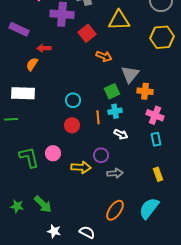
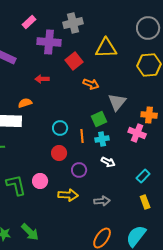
red arrow: (44, 48) -> (42, 79), moved
orange semicircle: (32, 64) -> (25, 103), moved, turned 40
orange cross: (145, 91) -> (149, 115), moved
pink cross: (155, 115) -> (137, 133), moved
orange line: (98, 117) -> (82, 136), moved
cyan rectangle: (156, 139) -> (143, 176), moved, turned 56
purple circle: (101, 155) -> (79, 170), moved

